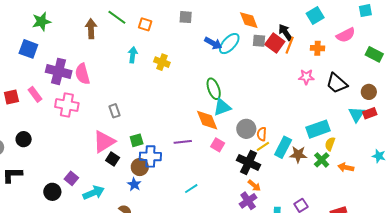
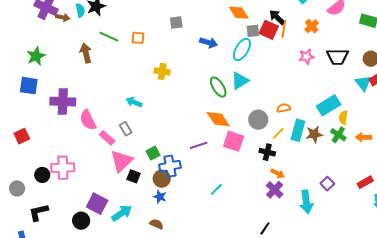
cyan ellipse: (229, 44) -> (242, 49), moved
orange cross: (318, 48) -> (312, 26), turned -32
cyan arrow: (133, 55) -> (134, 102), moved, turned -63
pink semicircle: (82, 74) -> (88, 120), moved
black trapezoid: (337, 83) -> (338, 57), turned -30
pink rectangle: (35, 94) -> (107, 138), moved
pink cross: (67, 105) -> (63, 168), moved
cyan triangle: (222, 107) -> (240, 81), moved
orange semicircle: (262, 134) -> (284, 108), moved, turned 88
pink square: (218, 145) -> (234, 141), size x1.5
black cross: (249, 162) -> (267, 152), size x0.7
purple square: (71, 178) -> (97, 204), size x1.5

